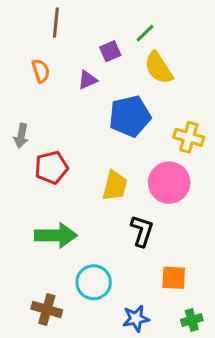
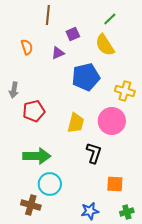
brown line: (56, 23) -> (48, 15), moved
green line: (145, 33) -> (110, 19), moved
cyan circle: (94, 282) -> (50, 184), moved

